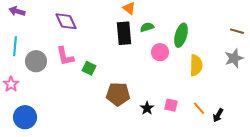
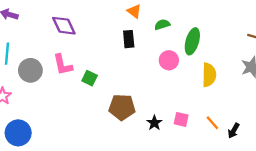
green semicircle: (147, 27) -> (162, 25), moved
black rectangle: (124, 33) -> (129, 39), size x0.7

